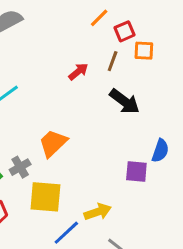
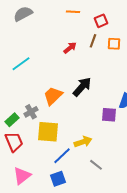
orange line: (99, 18) -> (73, 12), moved, turned 48
orange square: (144, 51) -> (114, 44), moved
black arrow: (125, 101) -> (82, 87), moved, turned -85

